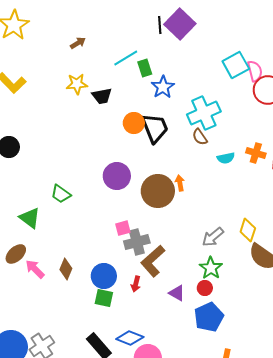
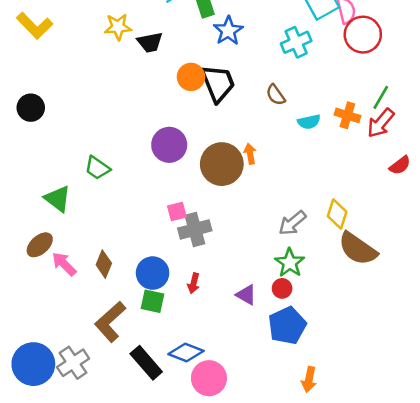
cyan cross: (204, 113) -> (296, 42), moved, size x0.7
brown L-shape: (153, 261) -> (110, 322), moved

